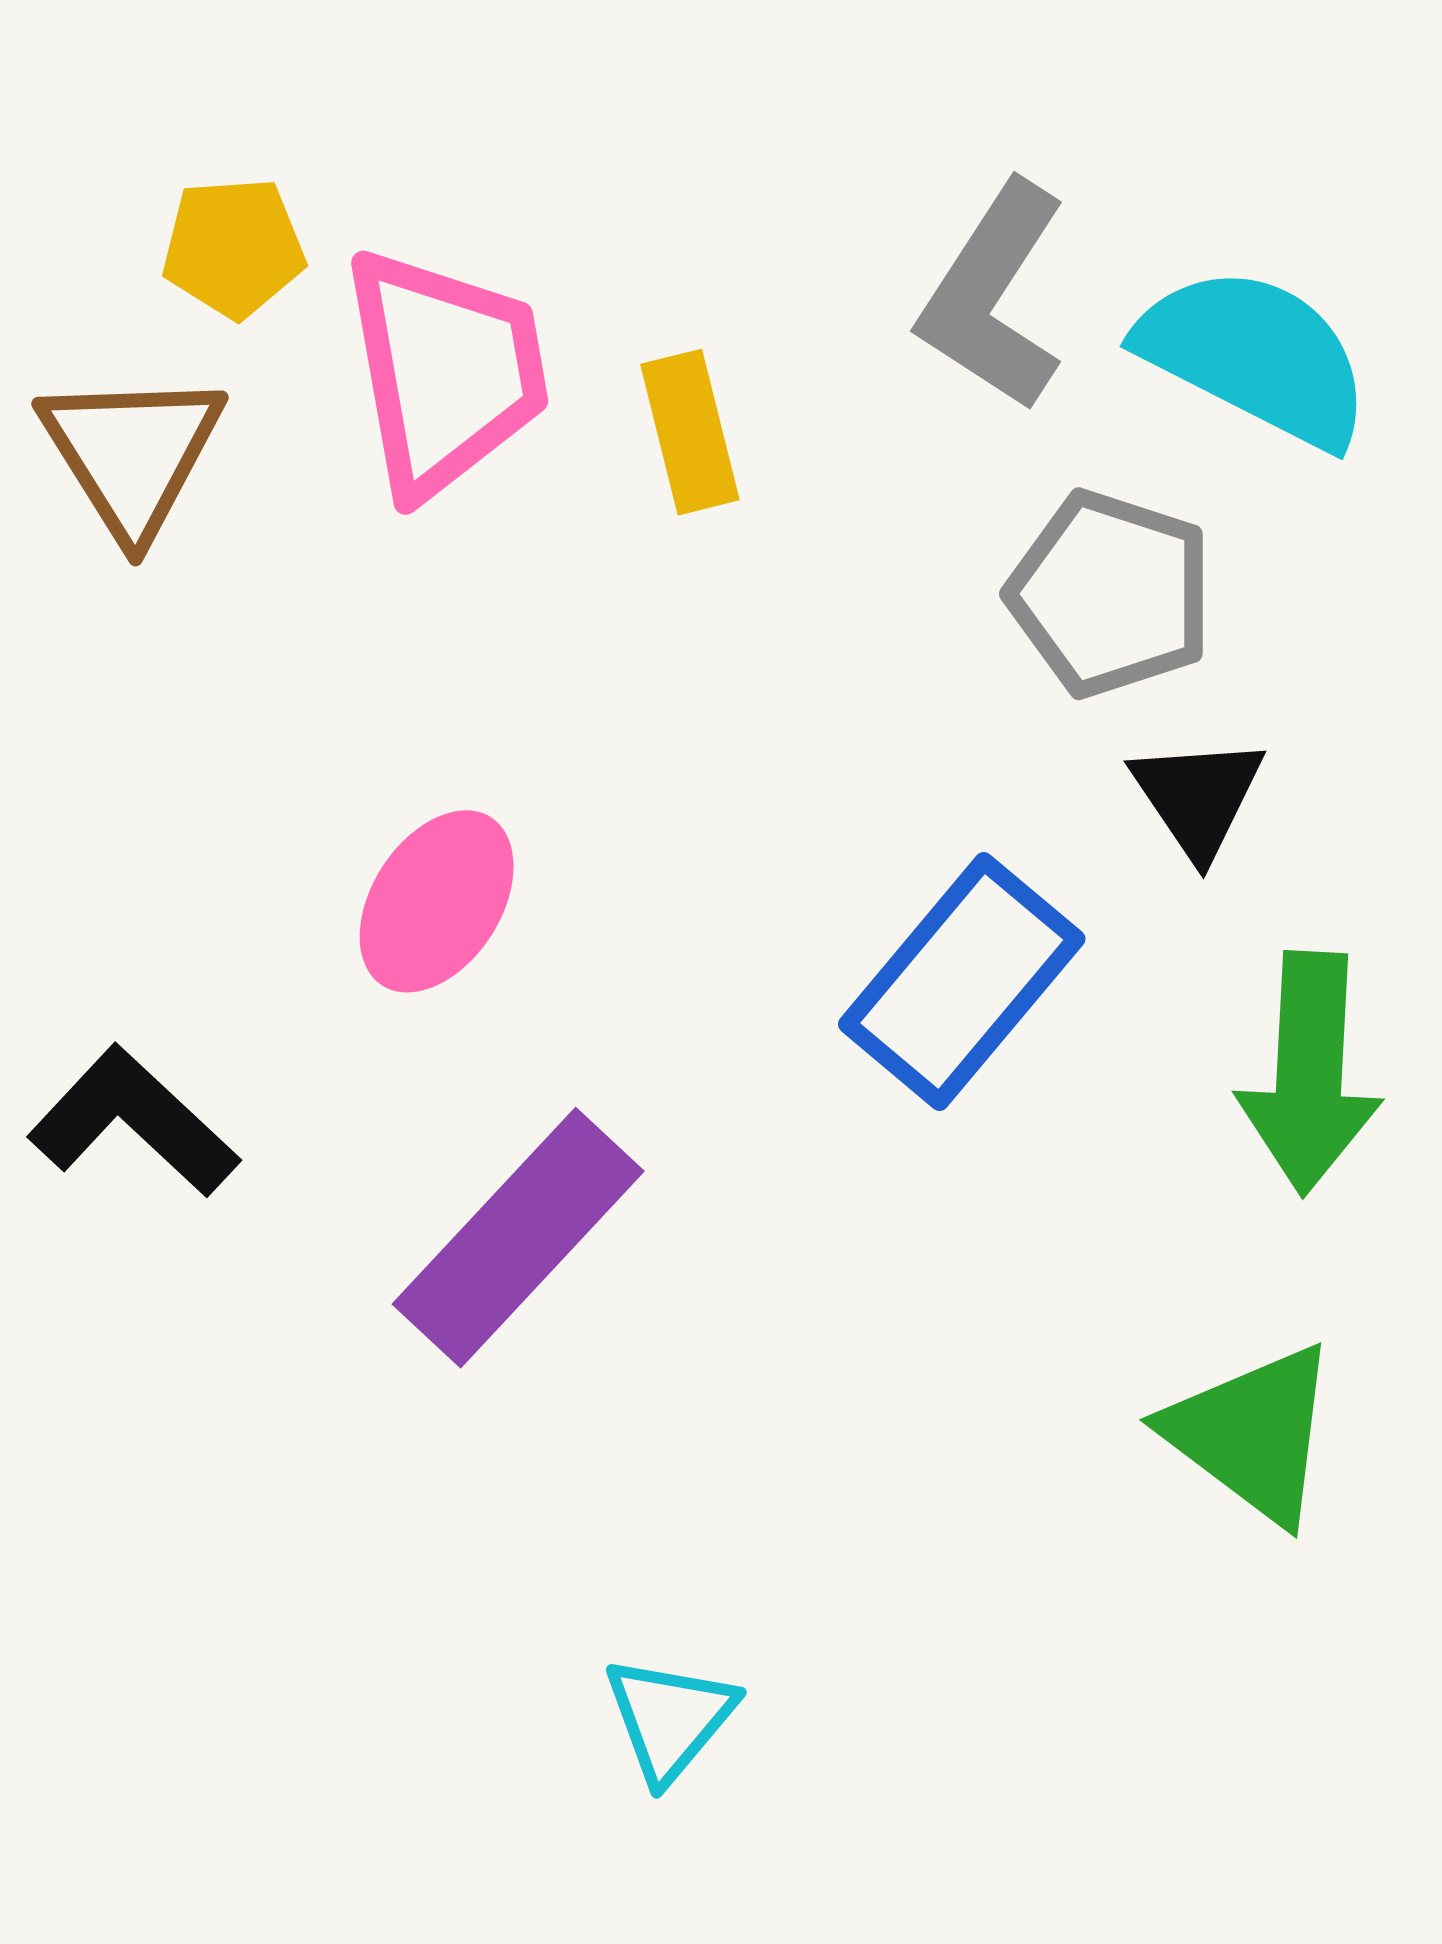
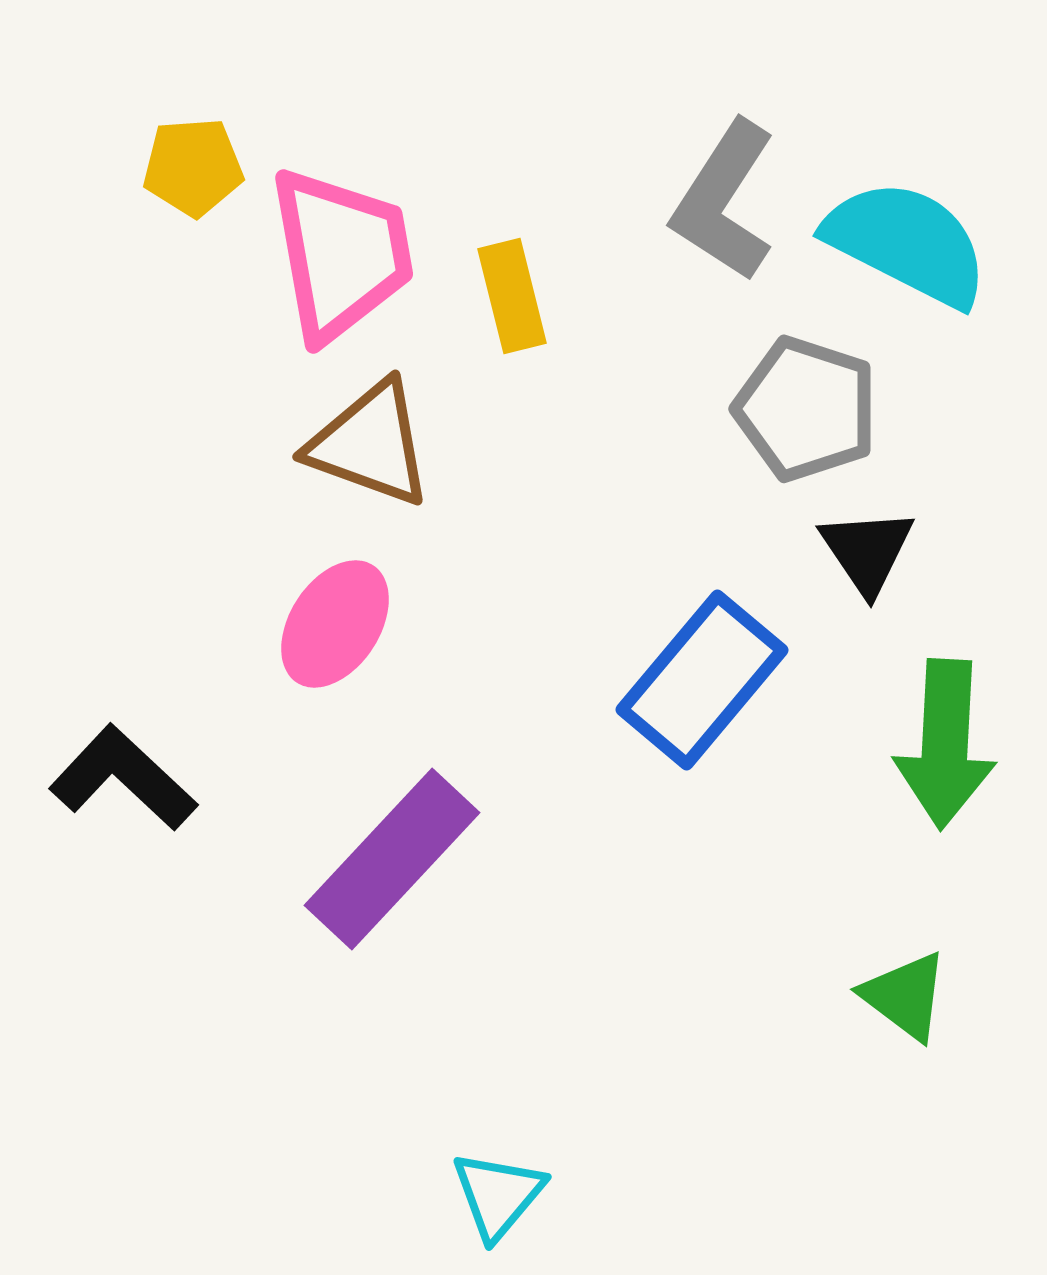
brown triangle: (132, 454) -> (370, 444), moved, turned -38
green triangle: (1252, 1434) -> (905, 996), size x0.7

